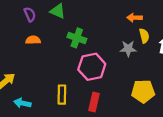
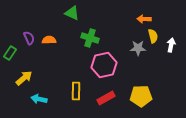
purple semicircle: (30, 14) -> (29, 38), moved
yellow pentagon: (143, 91) -> (141, 96), moved
red rectangle: (94, 102) -> (106, 98), turned 48

